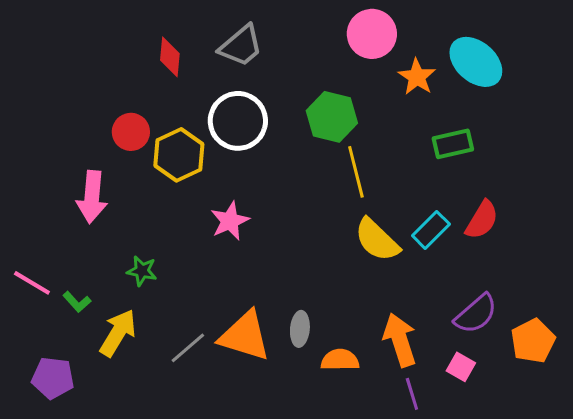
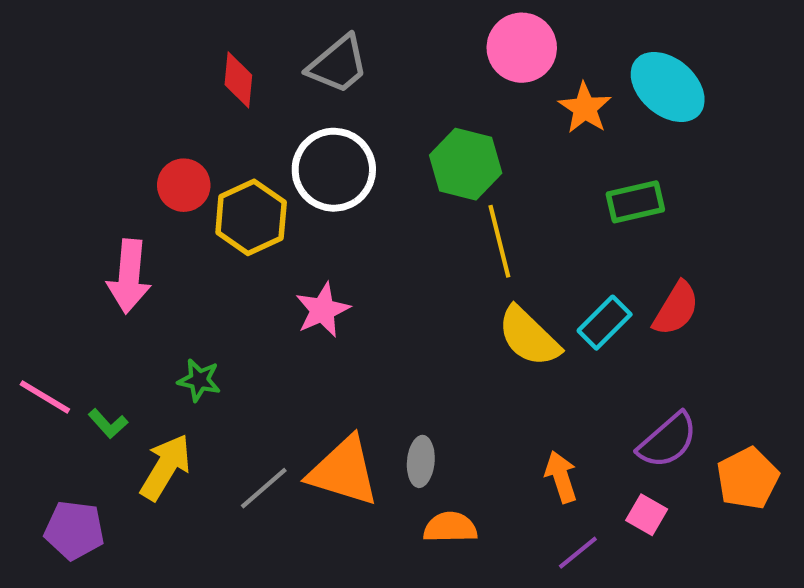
orange arrow: (400, 340) -> (561, 477), size x0.7
orange semicircle: (340, 360) -> (450, 527), moved
purple line: (412, 394) -> (578, 553), turned 68

